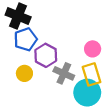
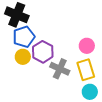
yellow circle: (24, 73) -> (23, 57), moved
cyan circle: (87, 93) -> (90, 92), moved, size x0.6

